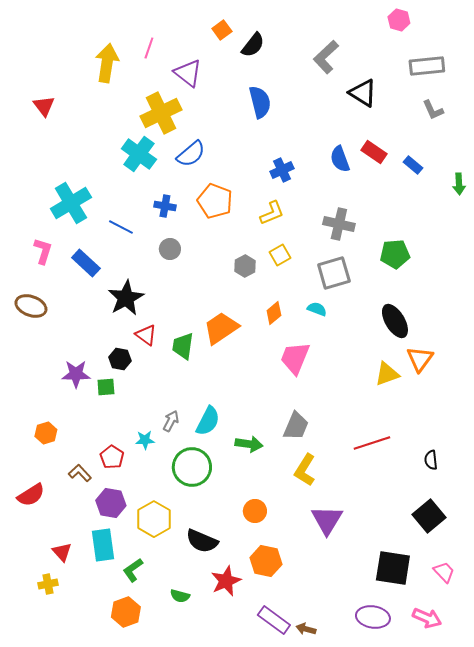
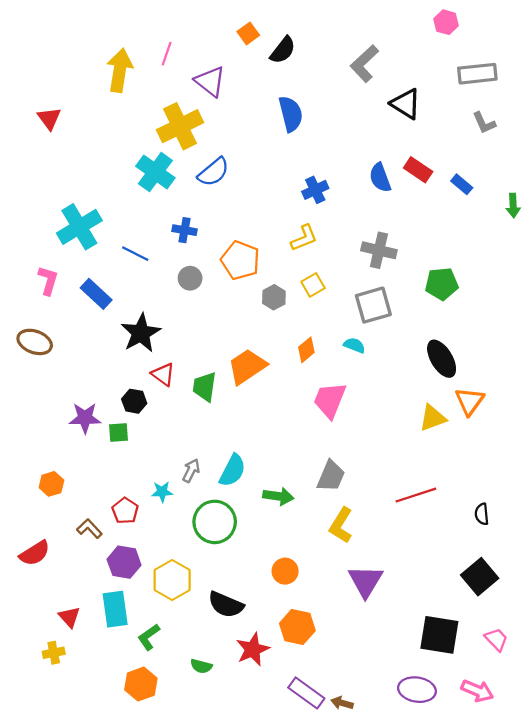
orange pentagon: (215, 201) -> (240, 260), moved

